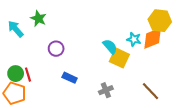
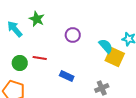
purple circle: (56, 49) -> (73, 35), moved
green circle: (16, 74) -> (20, 63), moved
red line: (28, 75) -> (40, 58), moved, turned -64

